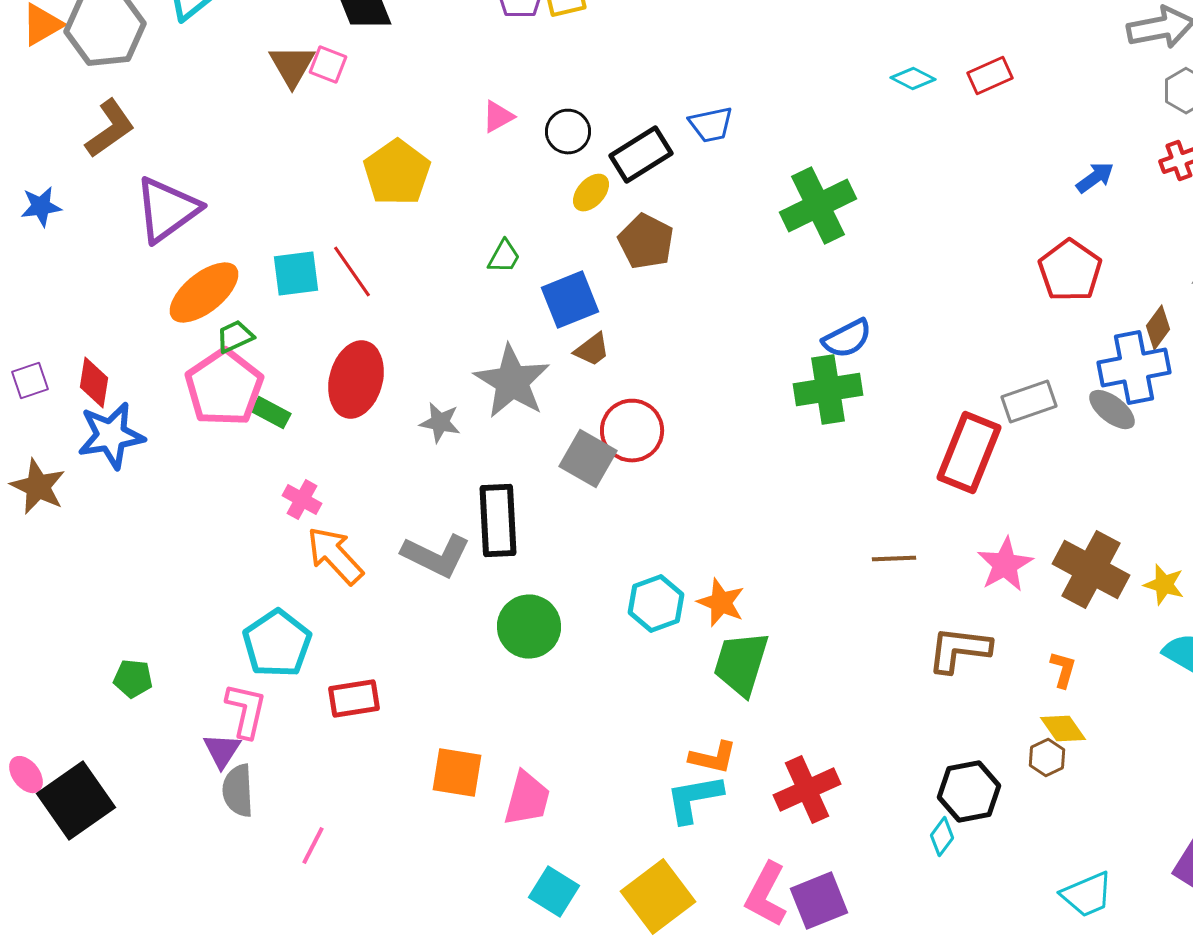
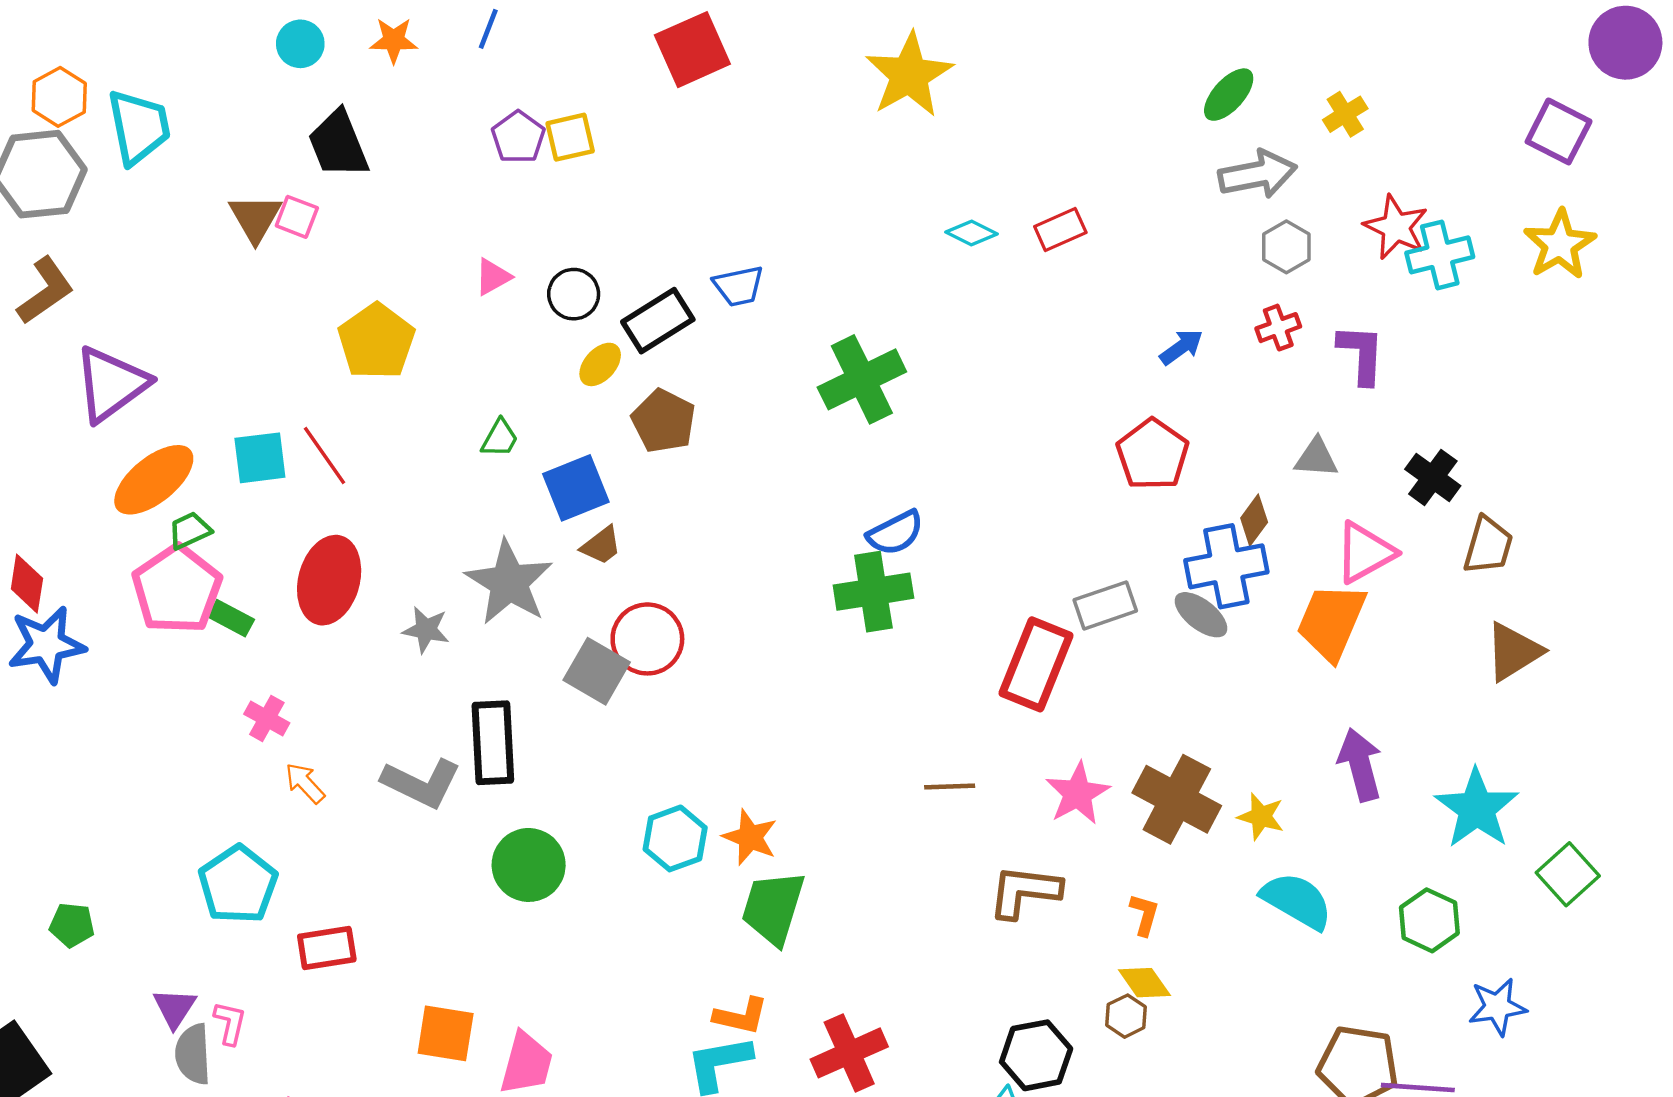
orange arrow: (335, 556) -> (305, 783), size x0.6
pink L-shape: (246, 711) -> (230, 1023), moved, size x0.7

